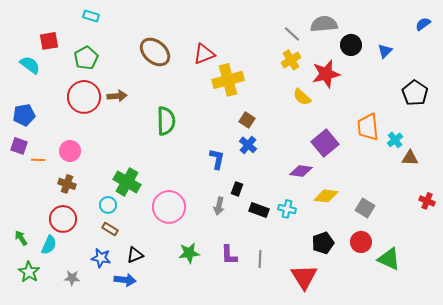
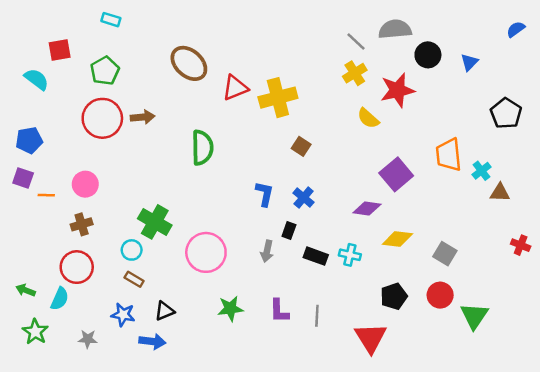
red triangle: (204, 54) -> (235, 88), moved
blue cross: (248, 145) -> (304, 198), moved
brown cross: (67, 184) -> (82, 224), turned -36
green arrow: (21, 238) -> (26, 290), turned -35
green triangle: (389, 259) -> (474, 316), turned 40

